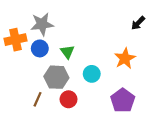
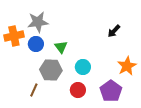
black arrow: (138, 23) -> (114, 31), moved
orange star: (125, 58) -> (127, 66), moved
red circle: (69, 99) -> (78, 90), moved

